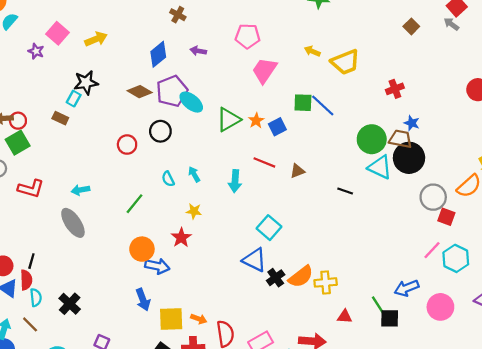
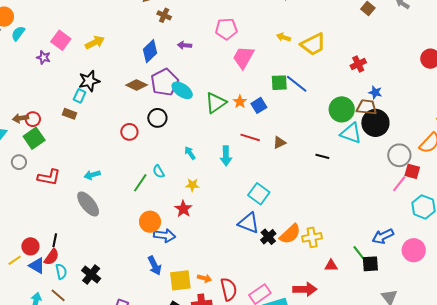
cyan semicircle: (168, 179) -> (159, 172), moved
pink line: (432, 250) -> (399, 184), moved
red semicircle: (26, 280) -> (52, 257), turned 42

